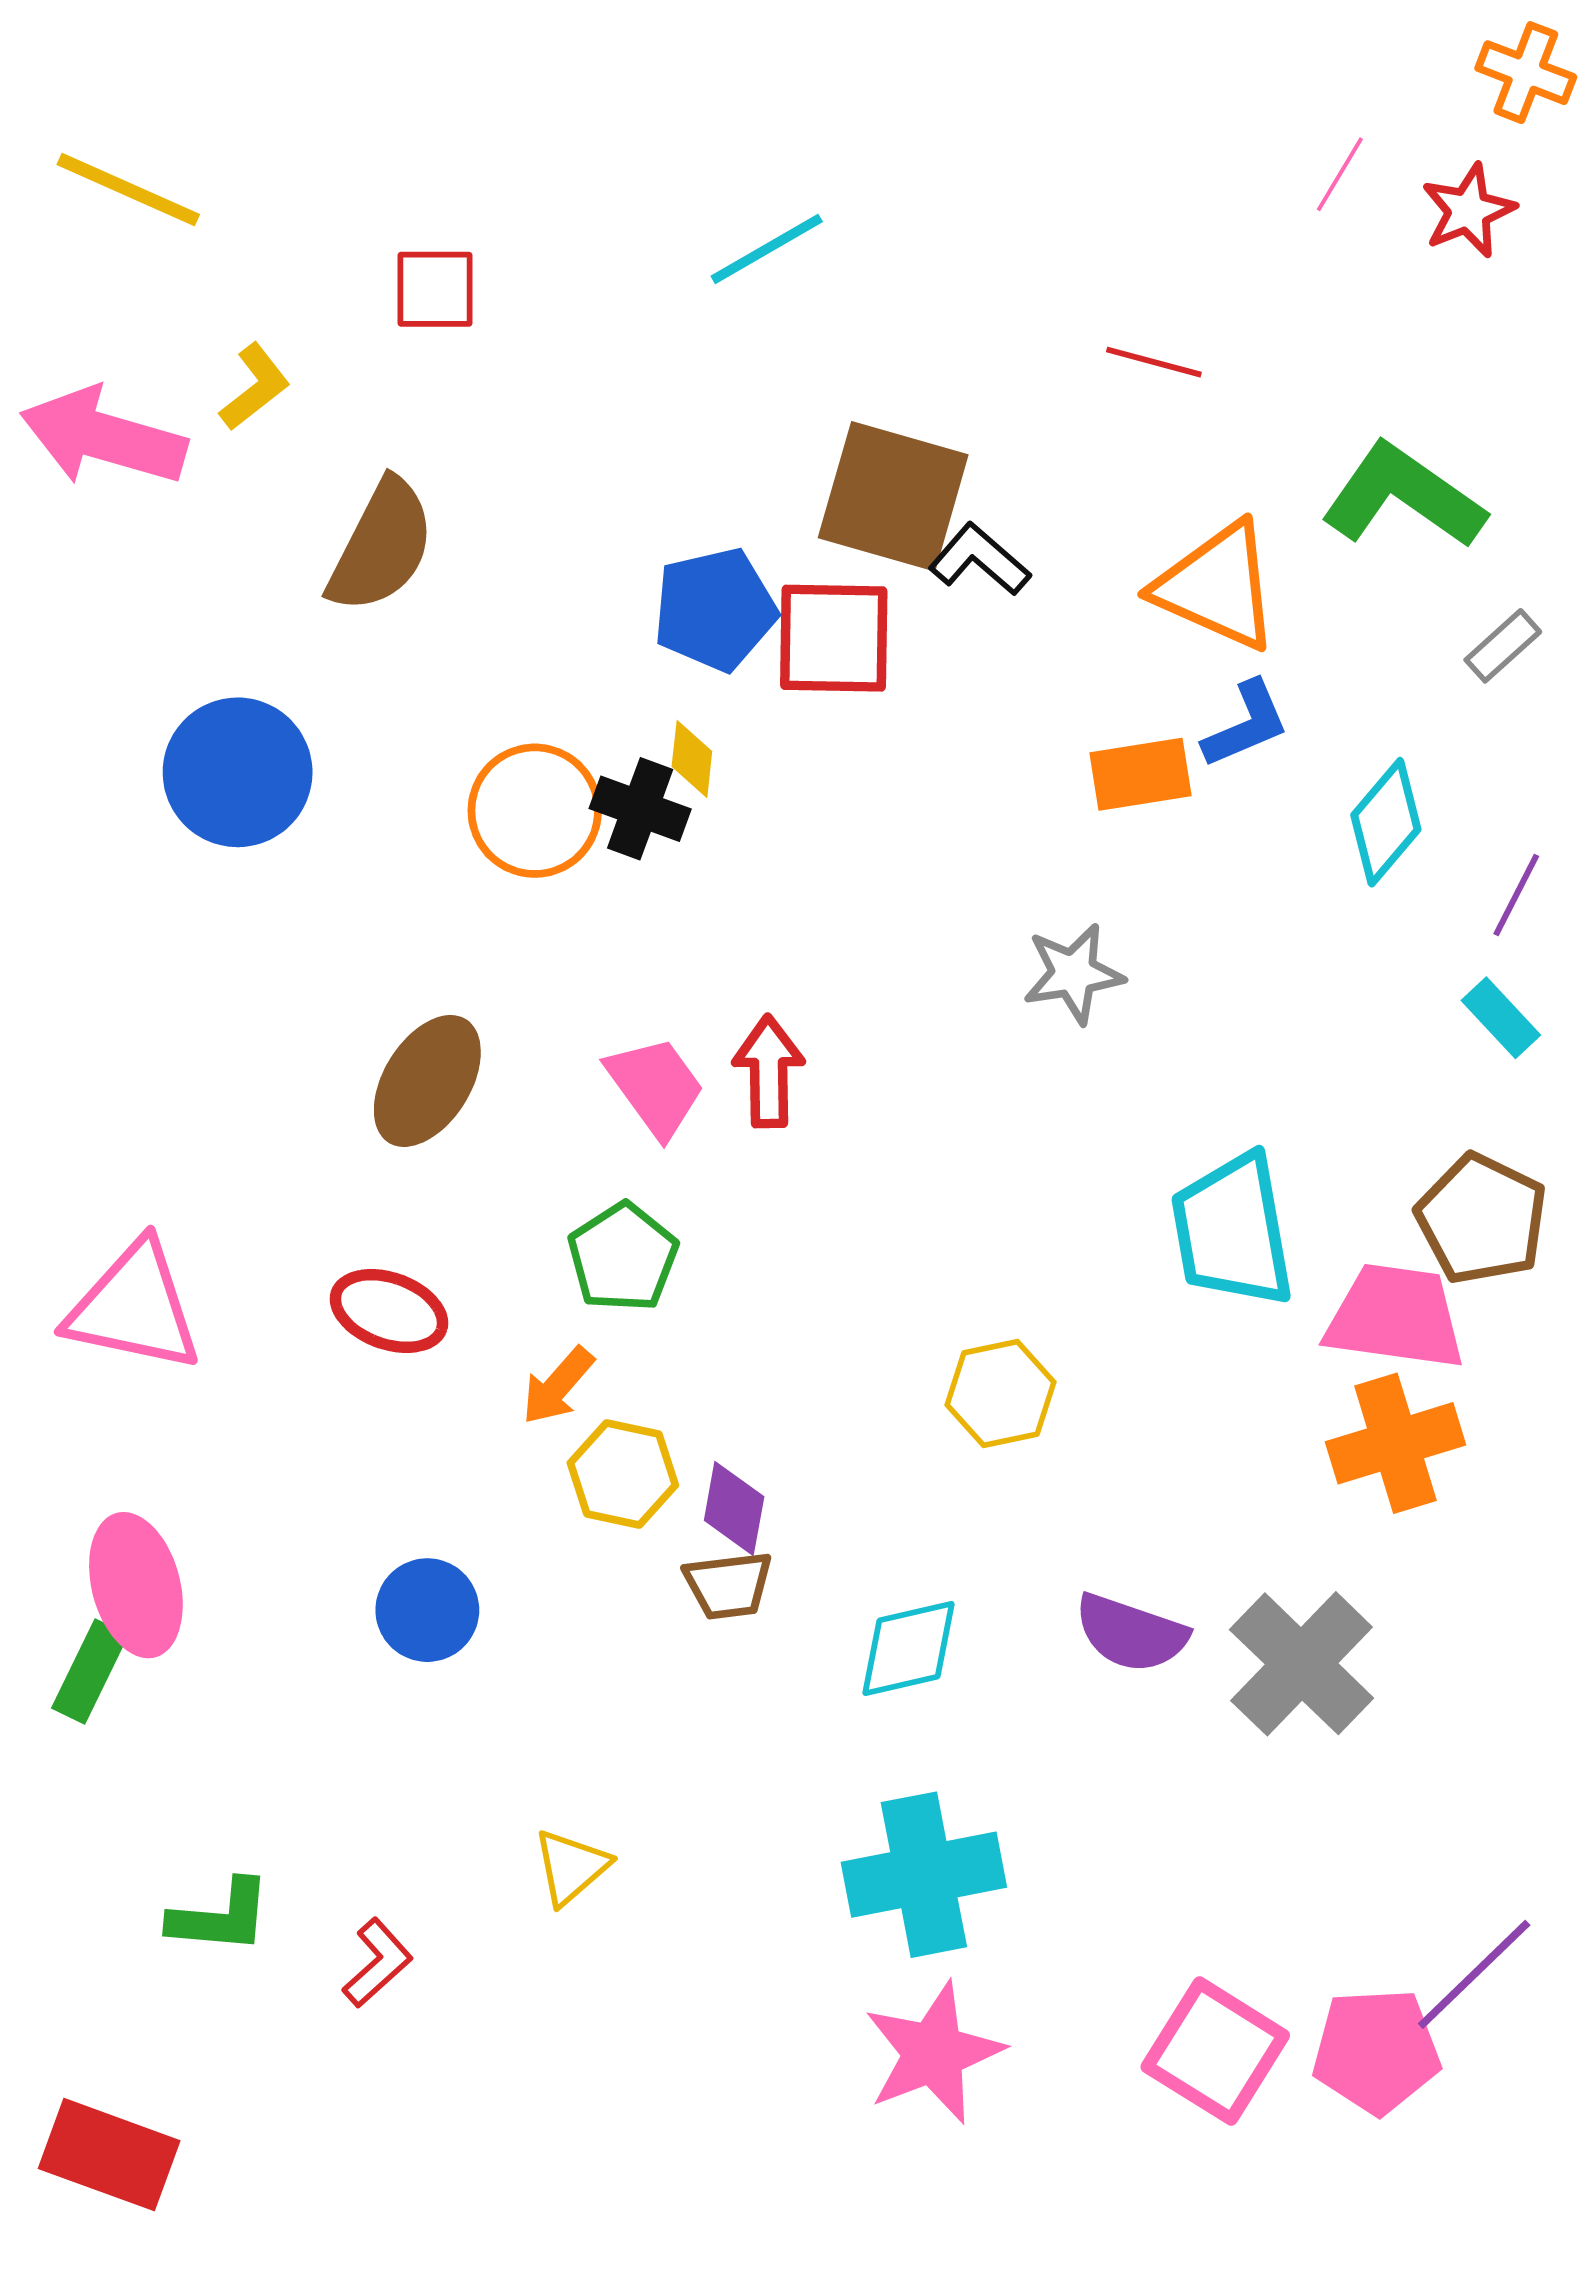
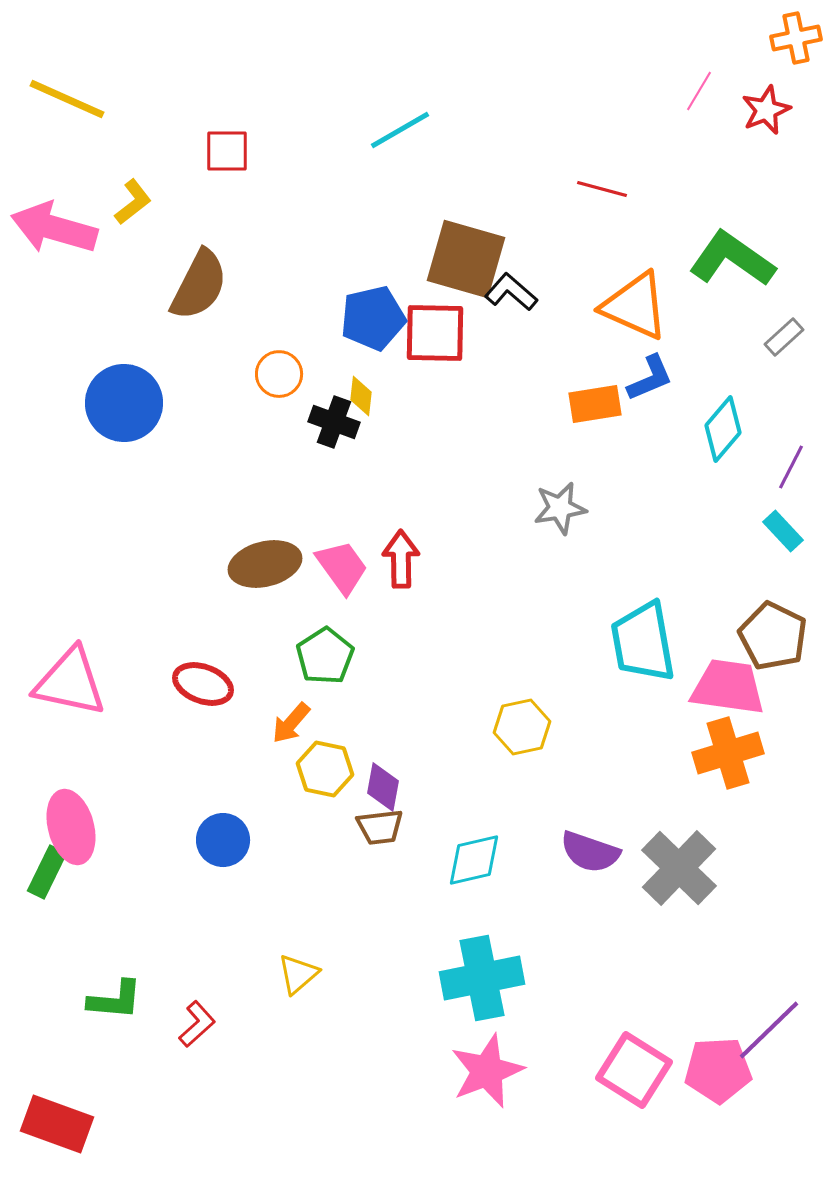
orange cross: (1526, 73) -> (796, 38), turned -33
orange circle: (535, 811) -> (279, 374), moved, size x0.7
brown ellipse: (427, 1081) -> (265, 564), moved, turned 44

